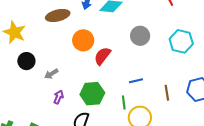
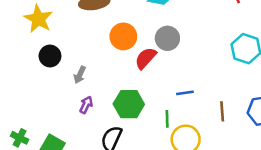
gray circle: (140, 36) -> (167, 38), moved
gray arrow: (51, 74) -> (80, 75), turned -40

